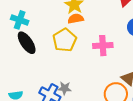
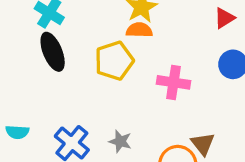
gray star: (65, 88) -> (120, 141), moved

